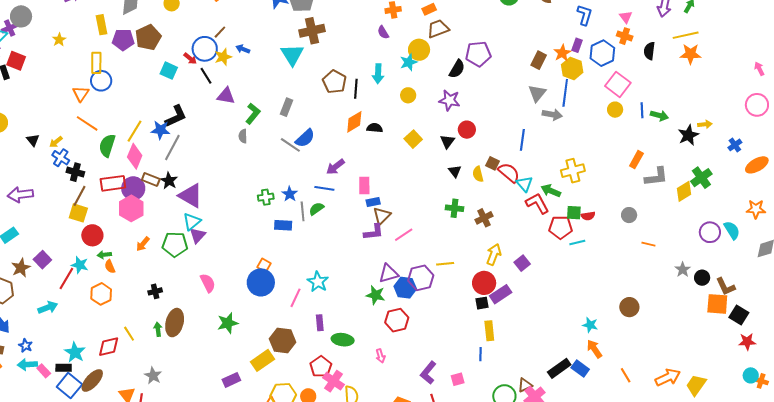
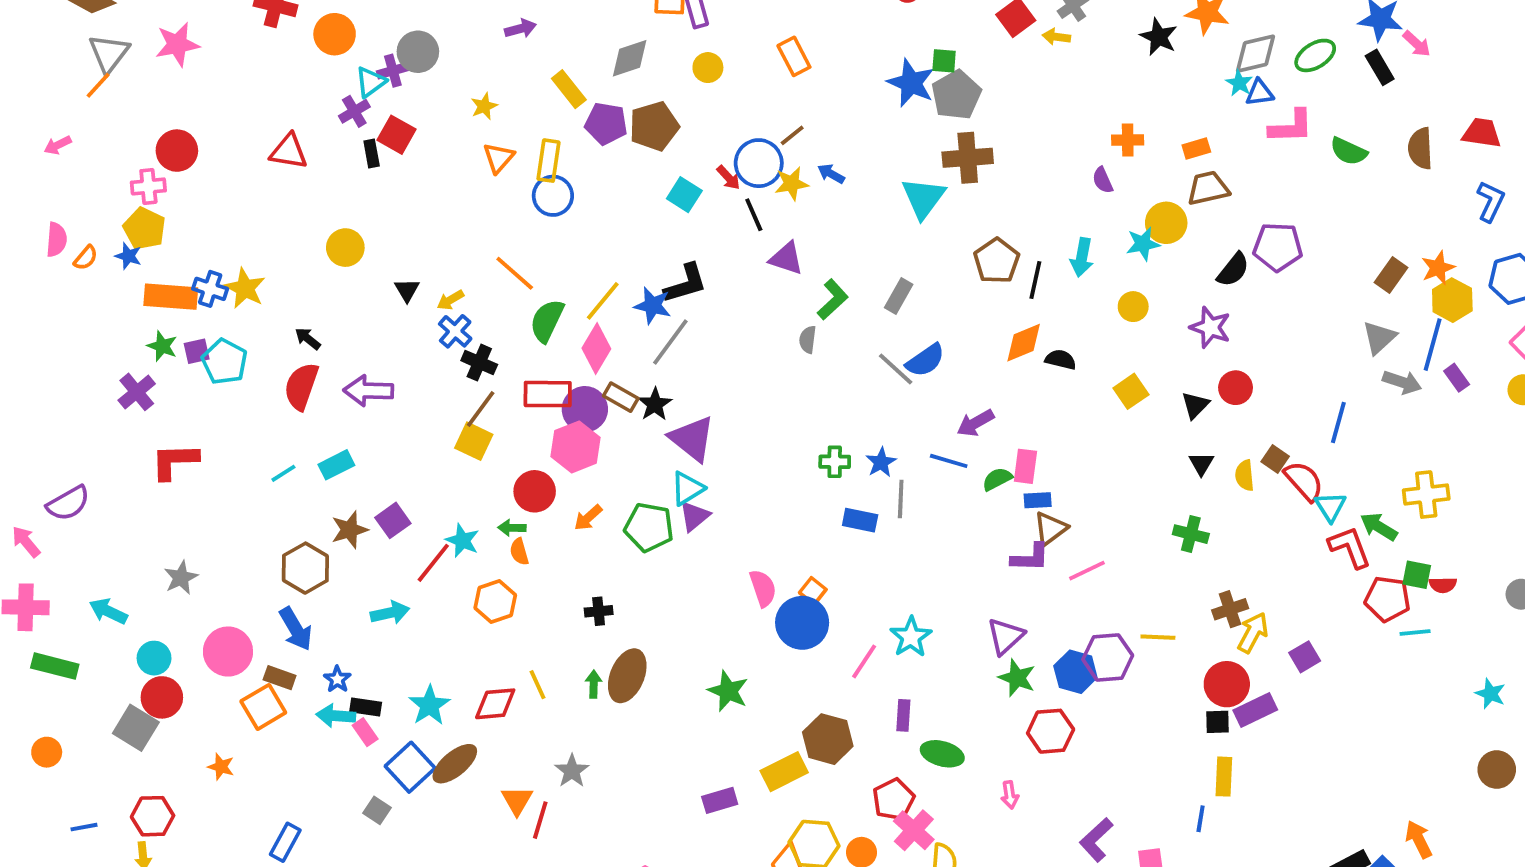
yellow rectangle: (101, 25) -> (569, 89), turned -36
purple rectangle: (577, 45) -> (1457, 378), moved, turned -64
orange triangle: (81, 94) -> (499, 158), moved
green semicircle: (316, 209) -> (997, 479), moved
brown cross: (484, 218) -> (1230, 609), moved
red circle: (92, 235) -> (535, 491), moved
purple triangle: (389, 273) -> (1005, 636), moved, turned -35
pink semicircle: (208, 283) -> (763, 588), moved
green star: (228, 323) -> (728, 691), turned 30
cyan star: (590, 325) -> (1490, 694), moved
black rectangle: (64, 368) -> (366, 707), moved

